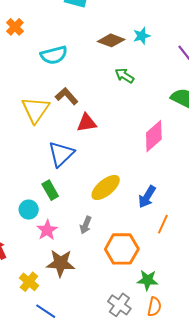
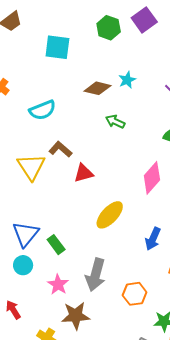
blue triangle: (61, 154) -> (26, 234), moved
yellow ellipse: (106, 187) -> (110, 215), moved
cyan circle: (29, 210) -> (23, 265), moved
gray arrow: (86, 225) -> (96, 275), size x1.8
orange hexagon: (122, 249) -> (135, 294), size x0.7

